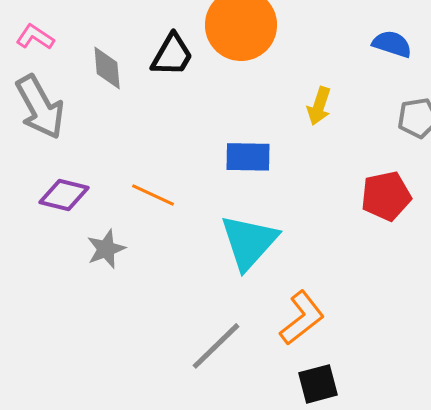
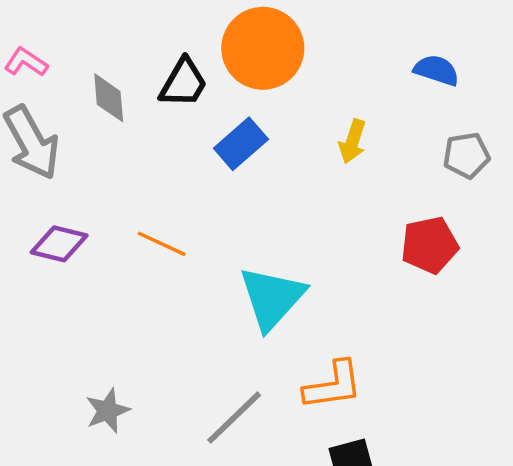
blue rectangle: (248, 157) -> (241, 144), moved, turned -42
gray star: (106, 249) -> (108, 411), moved
orange L-shape: (302, 318) -> (333, 385), turned 30

